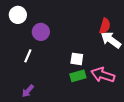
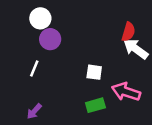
white circle: (18, 15) -> (40, 18), moved
green rectangle: (78, 76) -> (95, 105), moved

